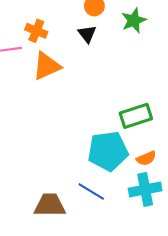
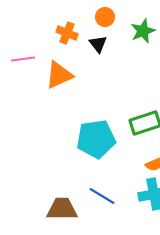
orange cross: (36, 31) -> (67, 33), moved
cyan pentagon: (108, 151) -> (96, 139), moved

